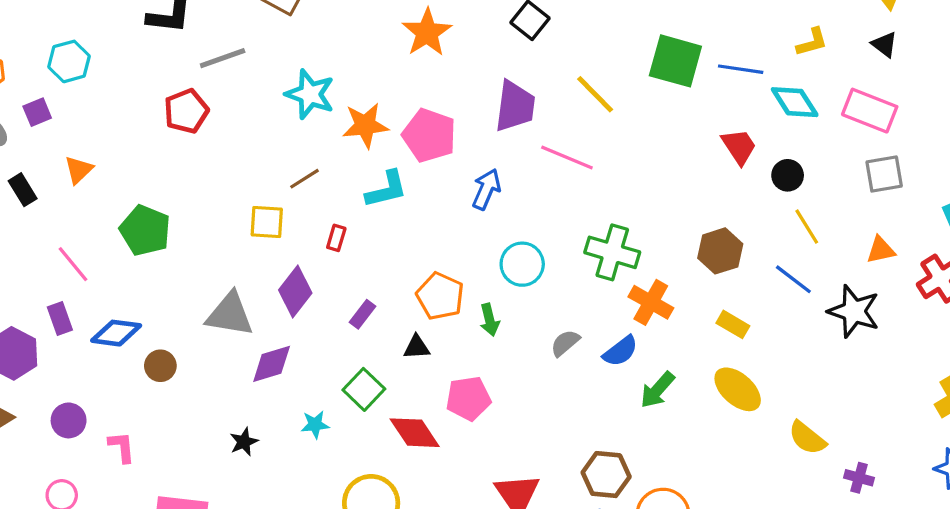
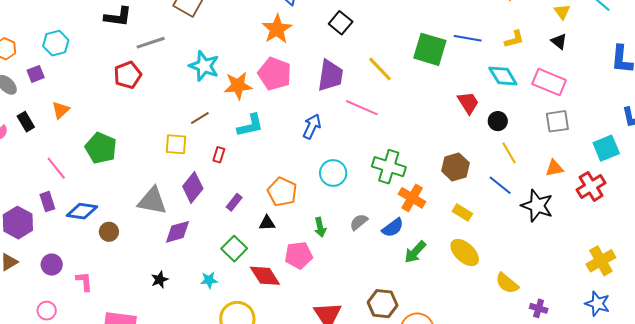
blue line: (741, 69) -> (468, 38), moved
pink pentagon: (429, 135) -> (275, 74), moved
green arrow: (490, 320) -> (320, 227), moved
cyan star: (315, 425) -> (209, 280), moved

